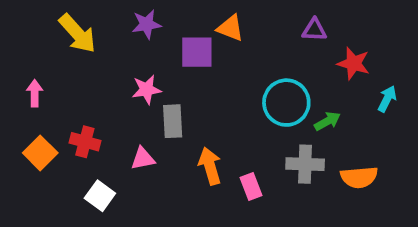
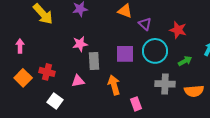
purple triangle: (314, 30) -> (145, 24), moved, turned 40
purple square: (197, 52) -> (125, 54), moved
red star: (354, 63) -> (178, 30), moved
green arrow: (327, 121) -> (185, 61), moved
pink rectangle: (251, 186) -> (136, 104), moved

